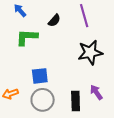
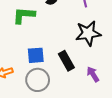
black rectangle: (76, 101) -> (66, 61), moved, turned -30

